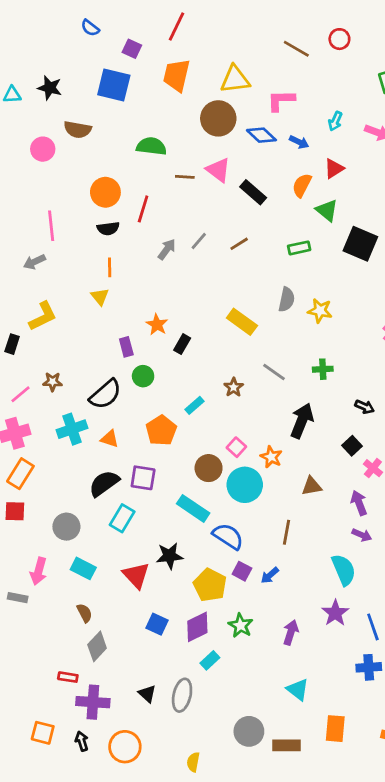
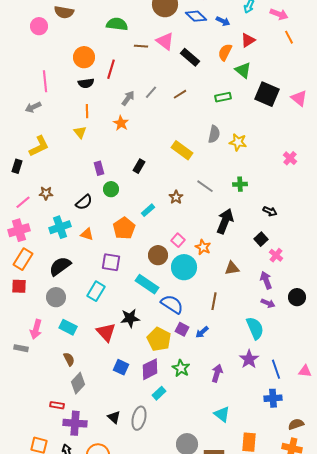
orange star: (157, 325) -> (121, 123), moved
black semicircle: (105, 394) -> (84, 202), size x0.7
black semicircle: (104, 483) -> (60, 266), moved

